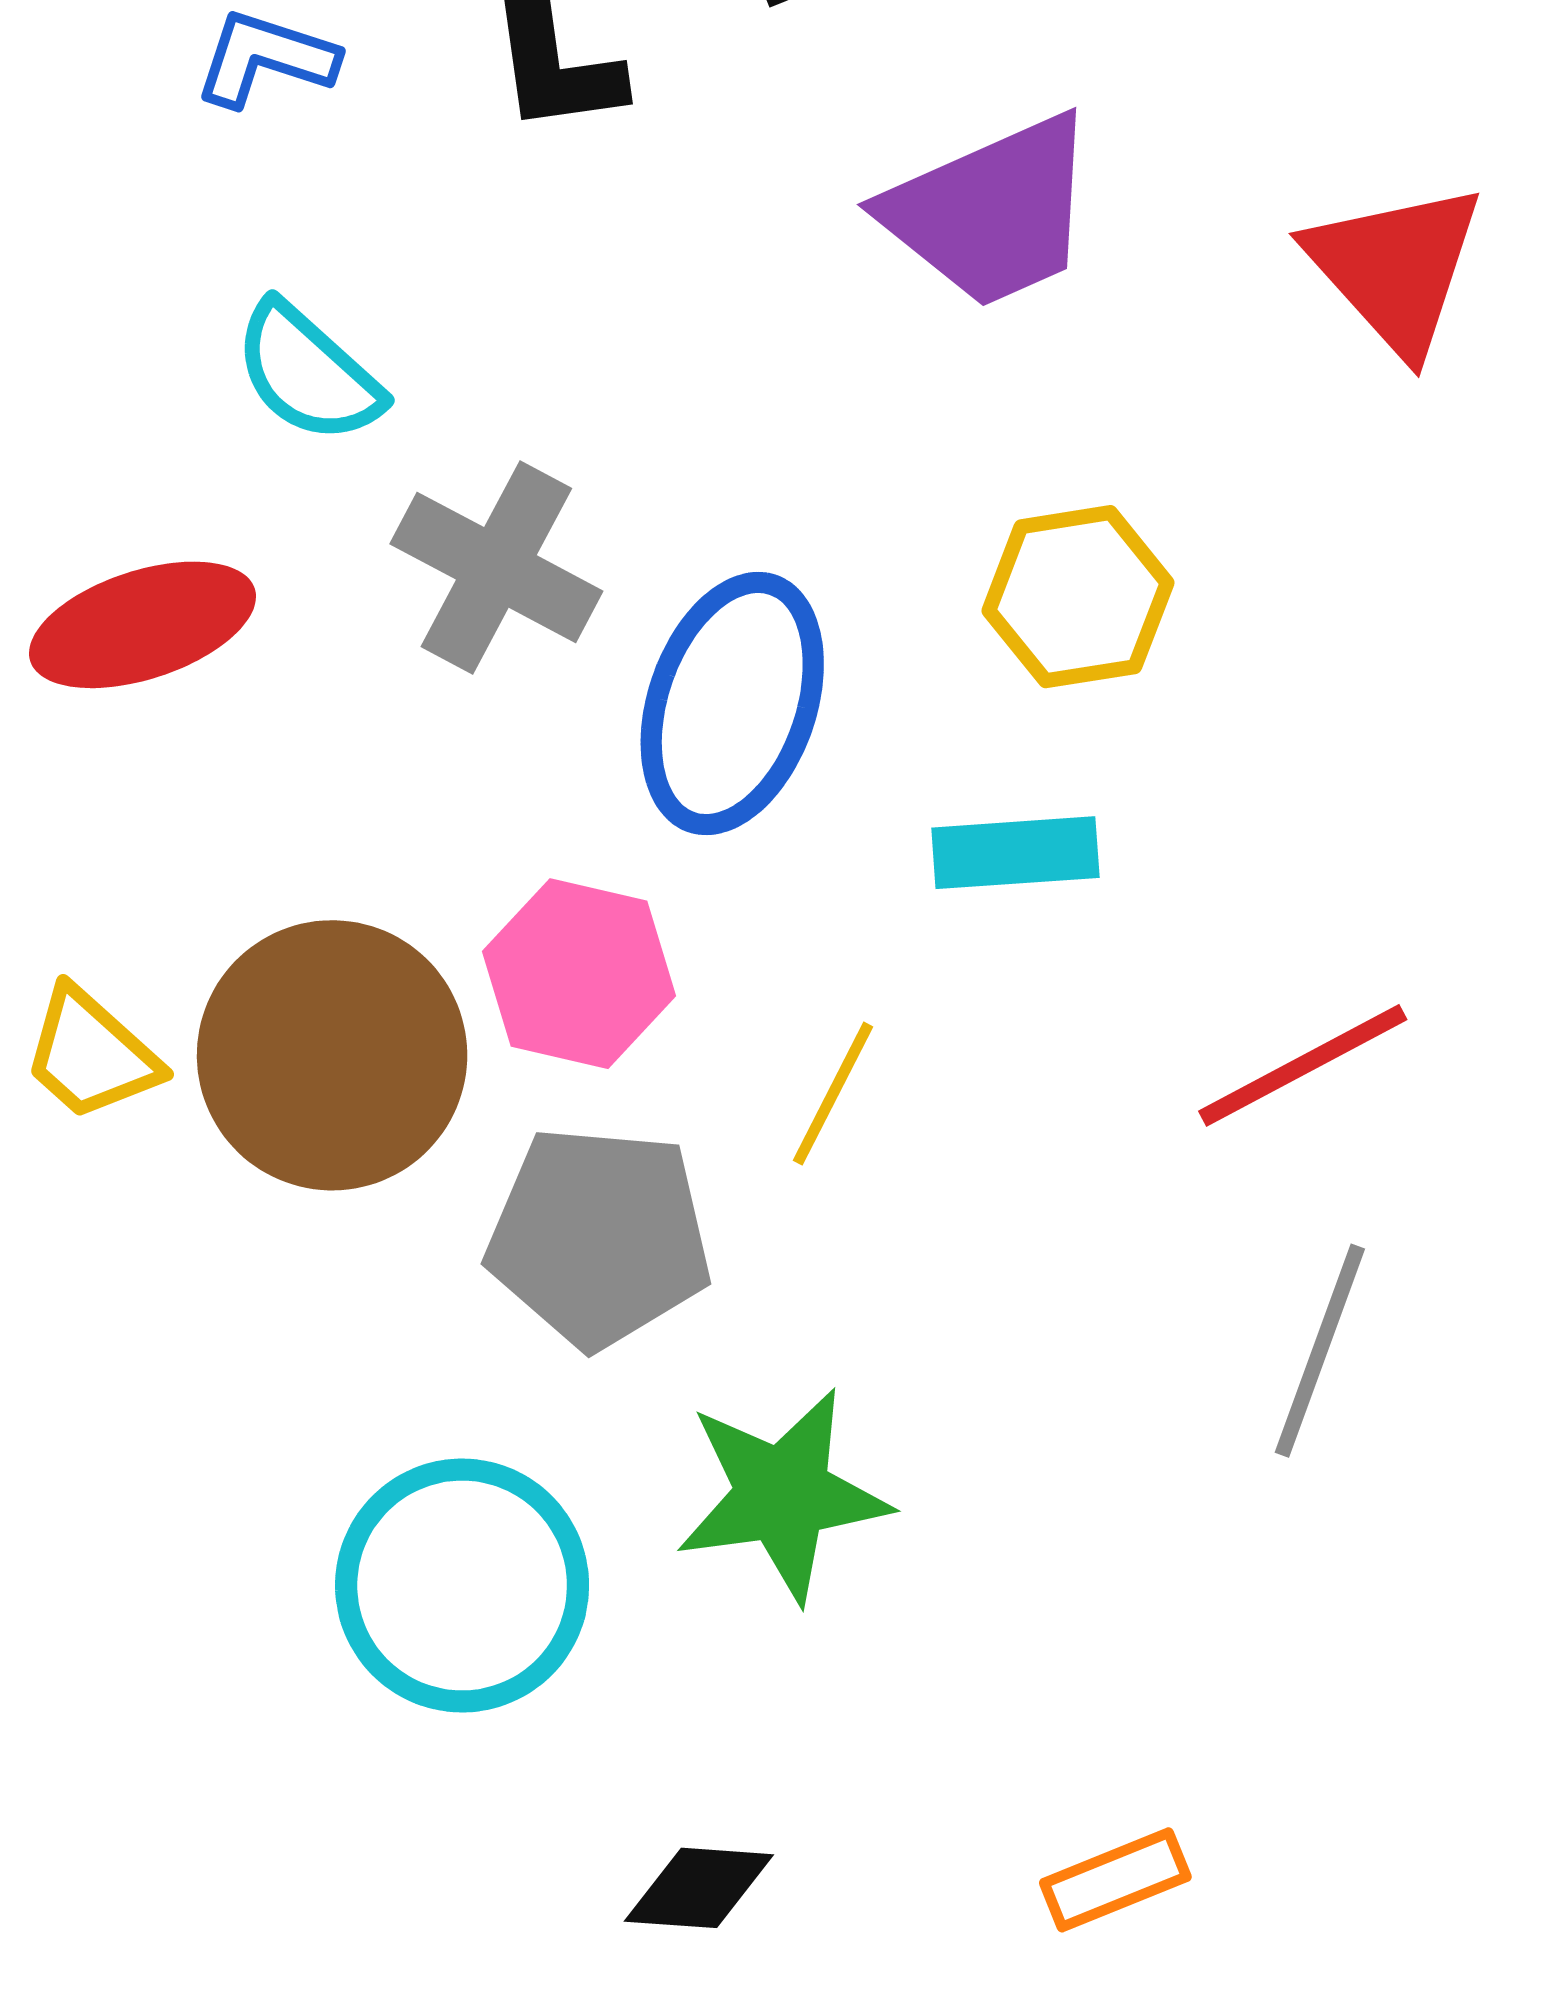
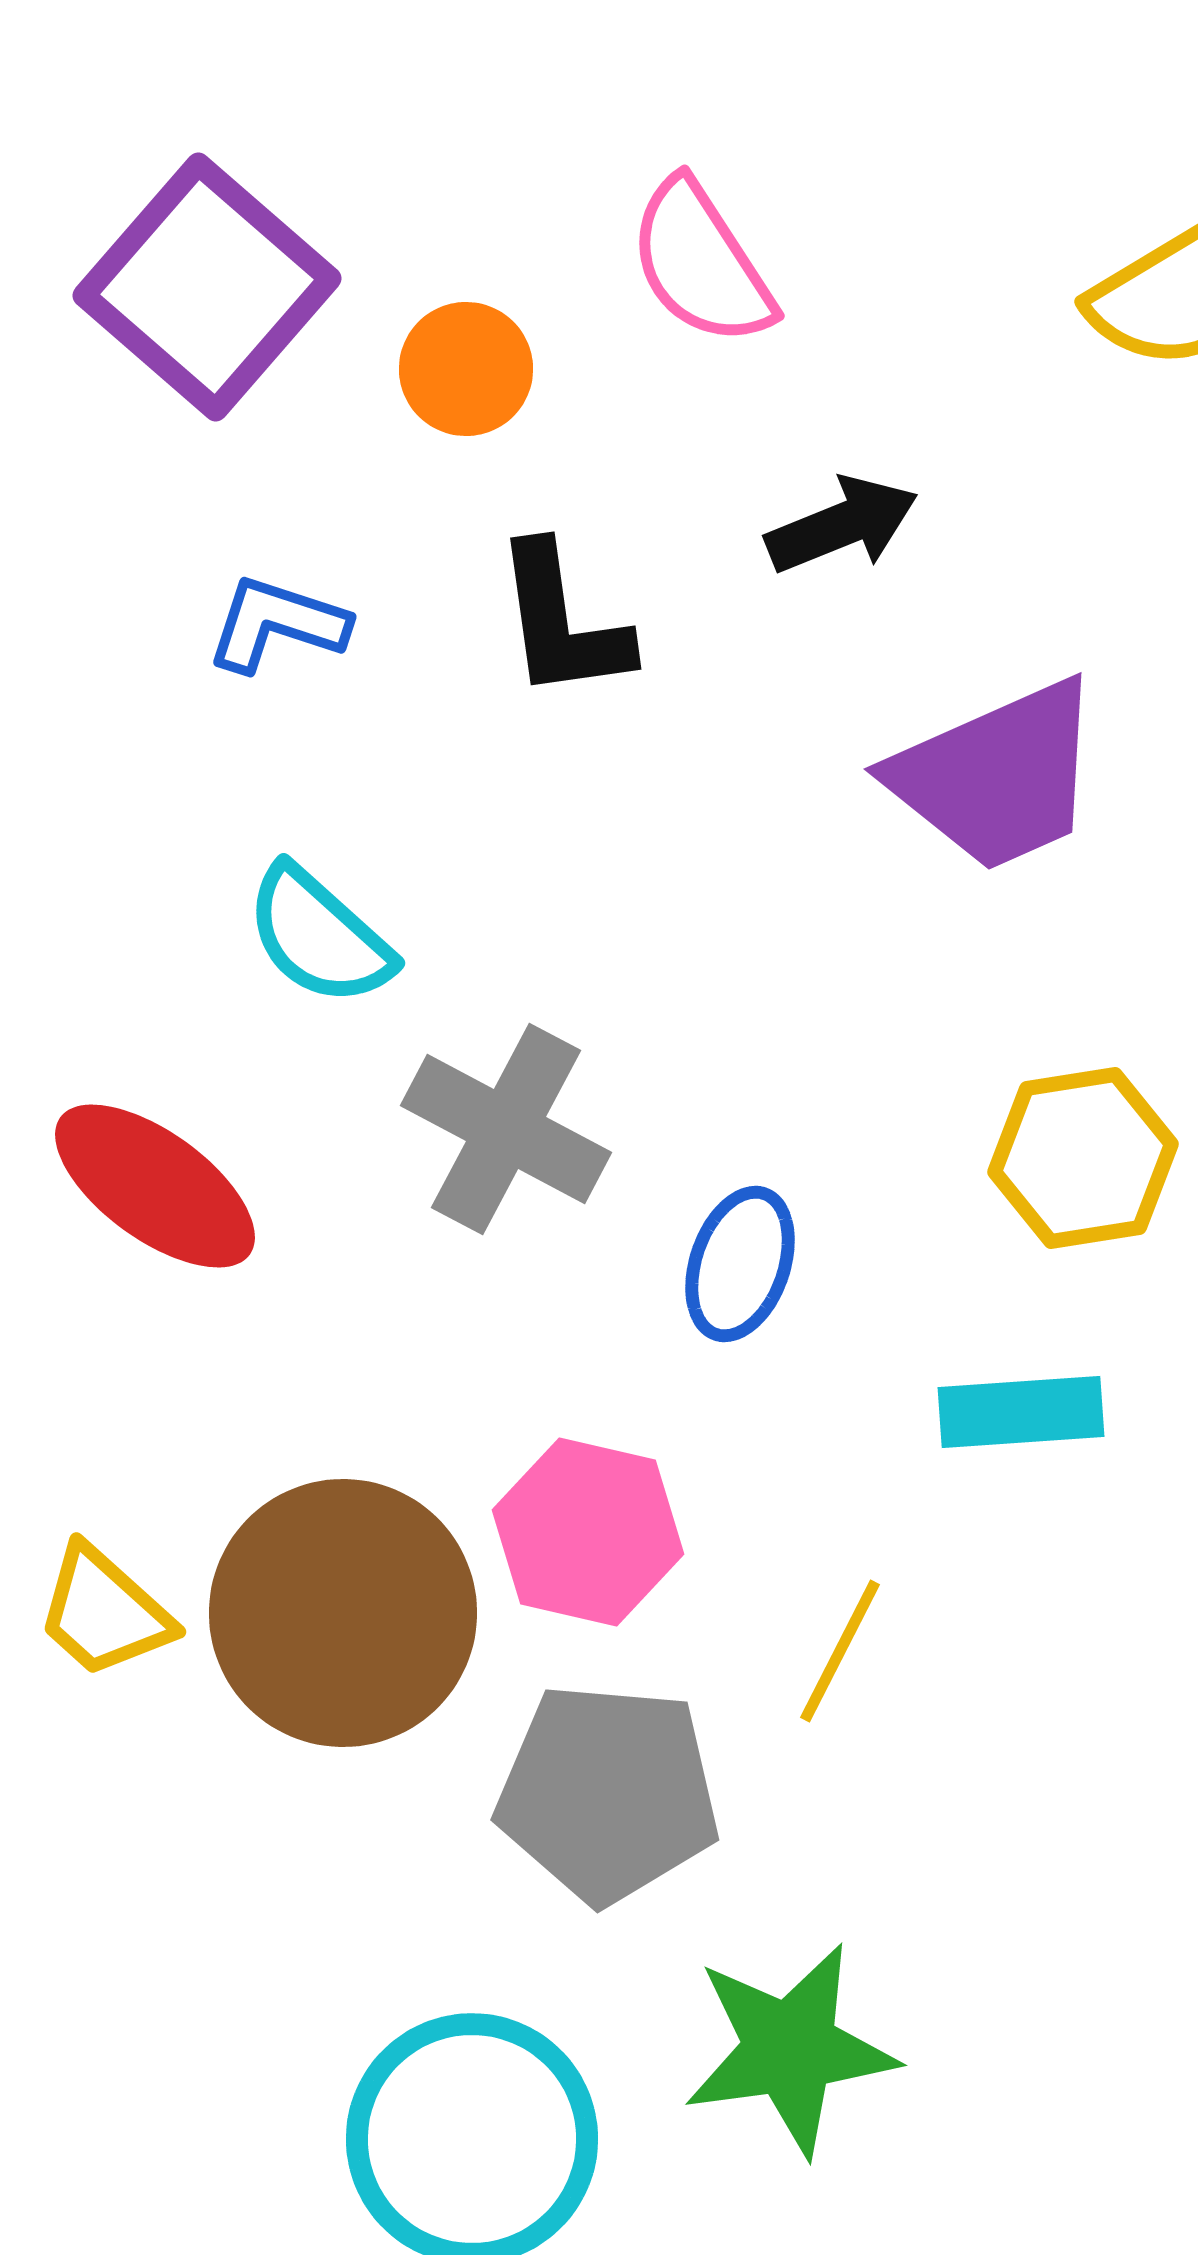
red ellipse: (143, 625) -> (155, 1186), turned 54
blue ellipse: (732, 704) -> (740, 1264), size x0.6

